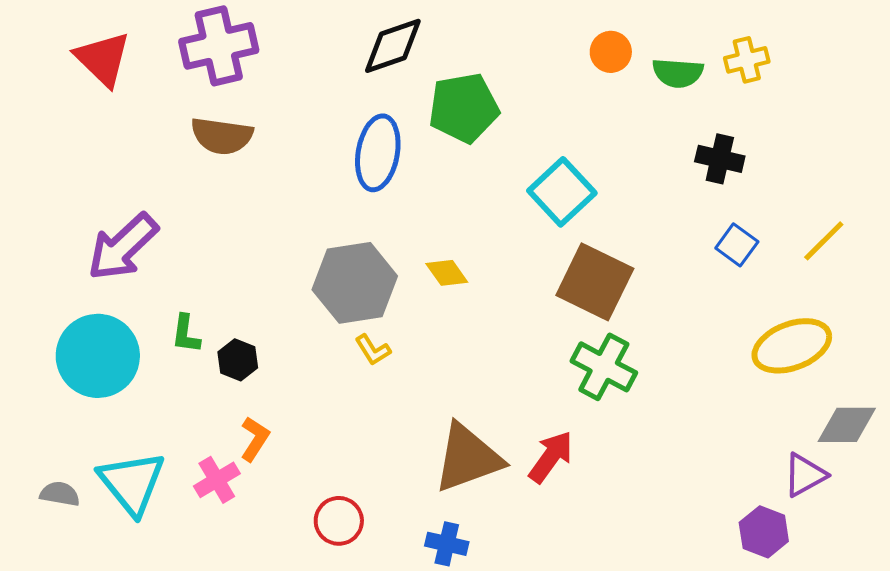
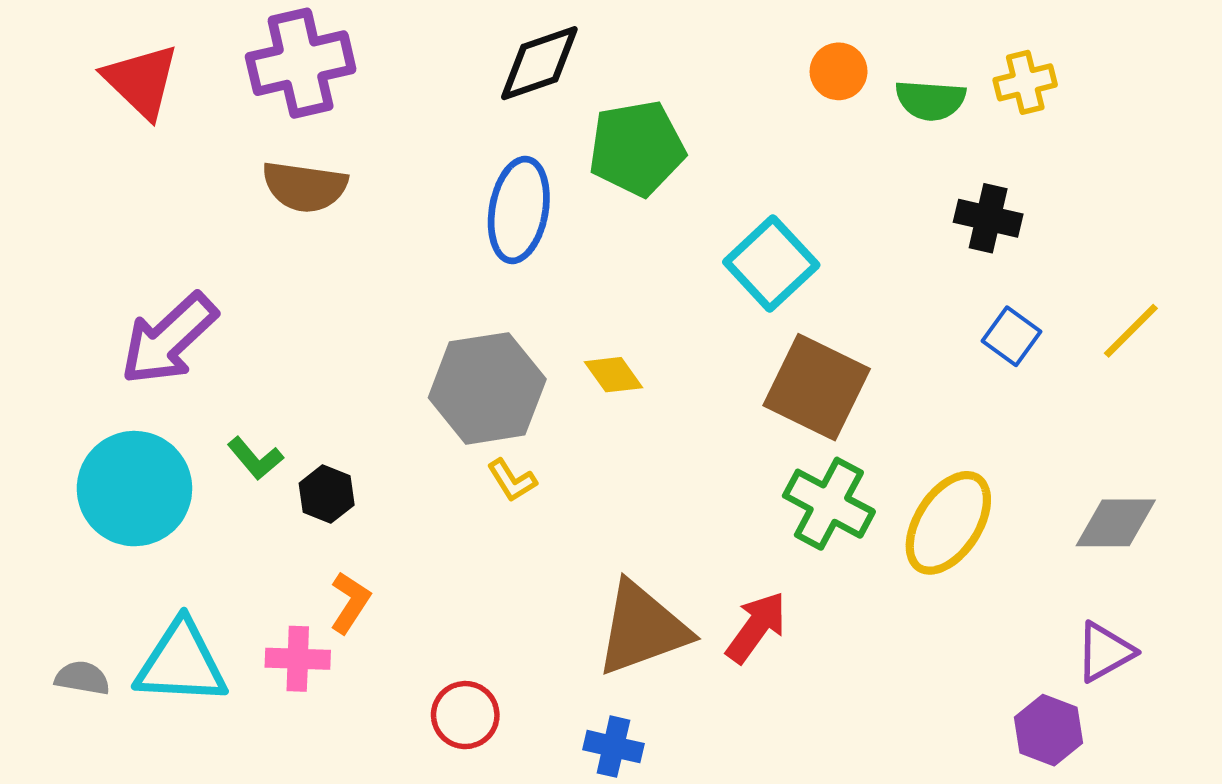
green L-shape: (186, 334) -> (255, 458), turned -48
yellow ellipse: (792, 346) -> (948, 523), moved, turned -36
gray diamond: (847, 425) -> (1116, 523), moved
pink cross: (217, 480) -> (298, 659), turned 33
cyan triangle: (132, 483) -> (181, 663), turned -48

